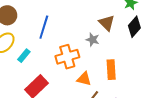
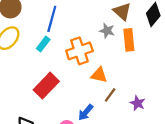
cyan rectangle: (24, 56) -> (43, 44), moved
orange rectangle: (111, 70) -> (129, 40), moved

